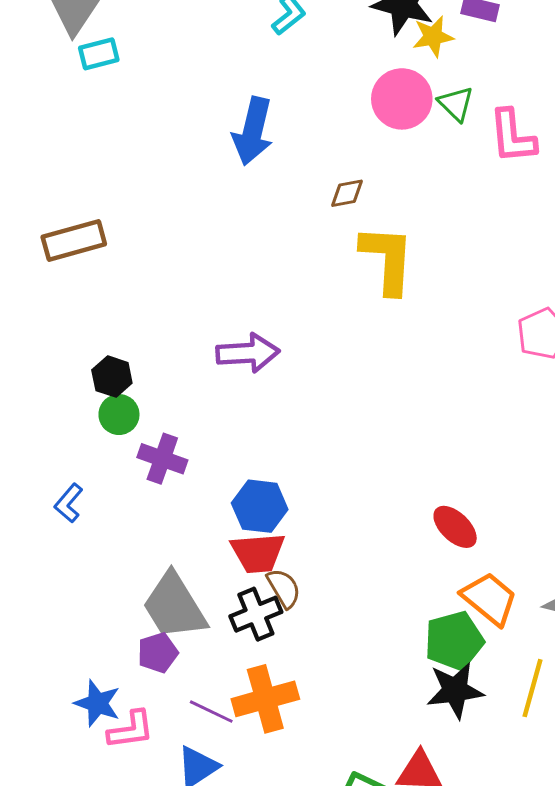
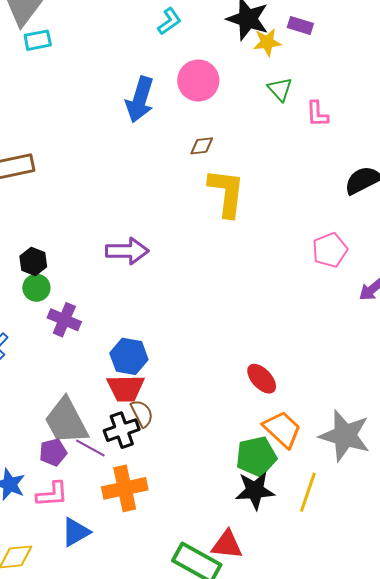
pink circle: (402, 99) -> (198, 81), moved
pink L-shape: (512, 136) -> (317, 114), size x0.7
purple line: (211, 712) -> (90, 448), moved
pink L-shape: (131, 730) -> (52, 494), moved

